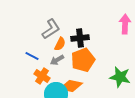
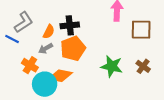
gray L-shape: (51, 29) -> (24, 22), moved
blue line: (32, 56) -> (12, 39), moved

